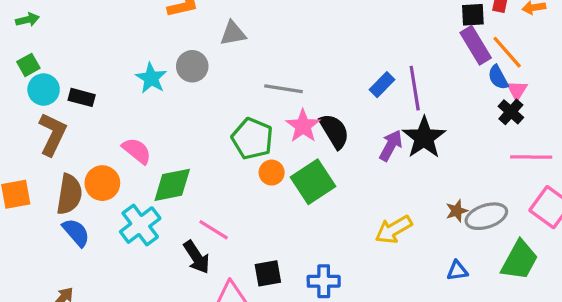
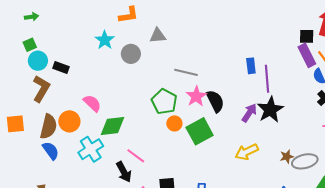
cyan star: (151, 78) -> (105, 40), moved
blue rectangle: (382, 85) -> (251, 66), moved, turned -56
yellow arrow: (394, 230) -> (247, 152), moved

